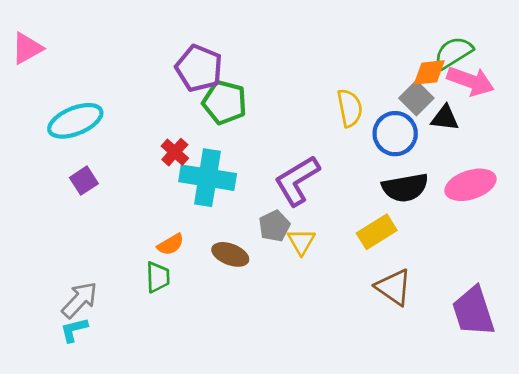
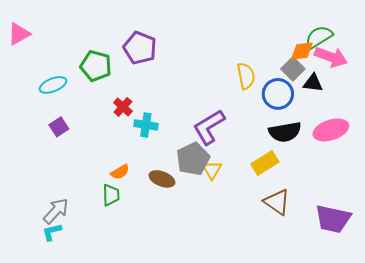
green pentagon: (225, 102) -> (96, 66), moved
cyan ellipse: (75, 121) -> (53, 85), size x0.7
cyan cross: (208, 178) -> (146, 125), size x0.6
gray pentagon: (274, 226) -> (193, 159), size x1.5
purple trapezoid: (473, 311) -> (333, 219), turned -60

